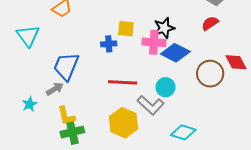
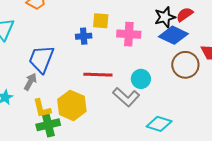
black star: (164, 28) -> (165, 17), moved
blue diamond: (175, 53) -> (173, 35), moved
gray arrow: (55, 89) -> (30, 82), turned -30
yellow hexagon: (124, 123) -> (72, 105), moved

